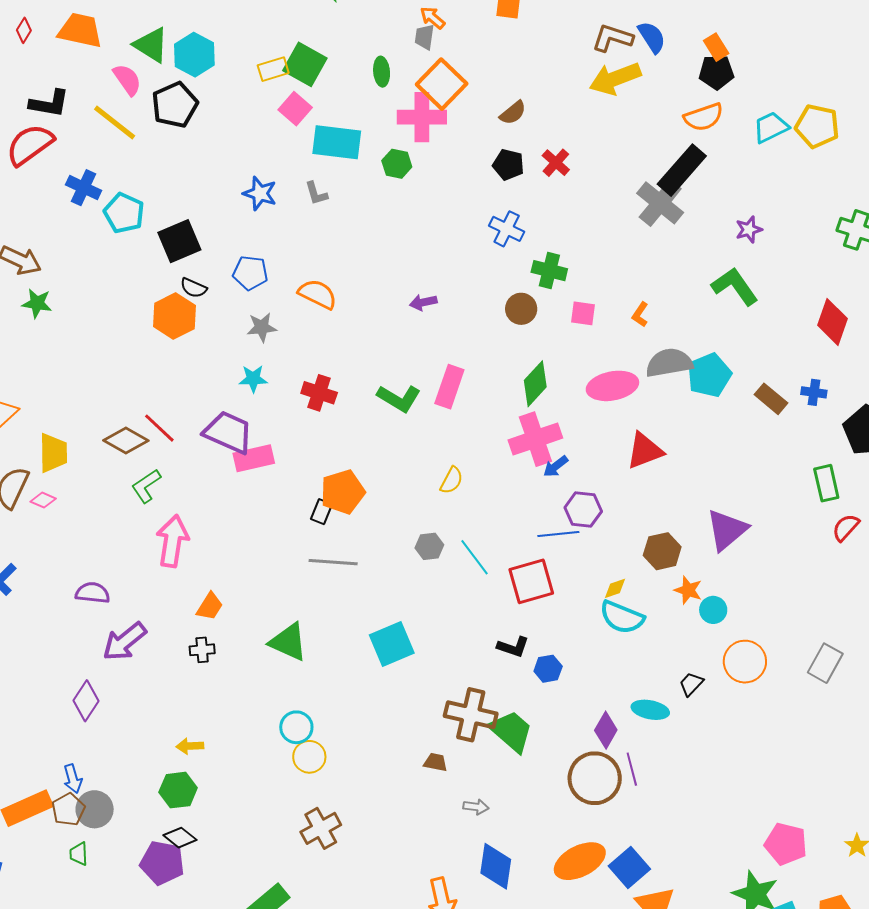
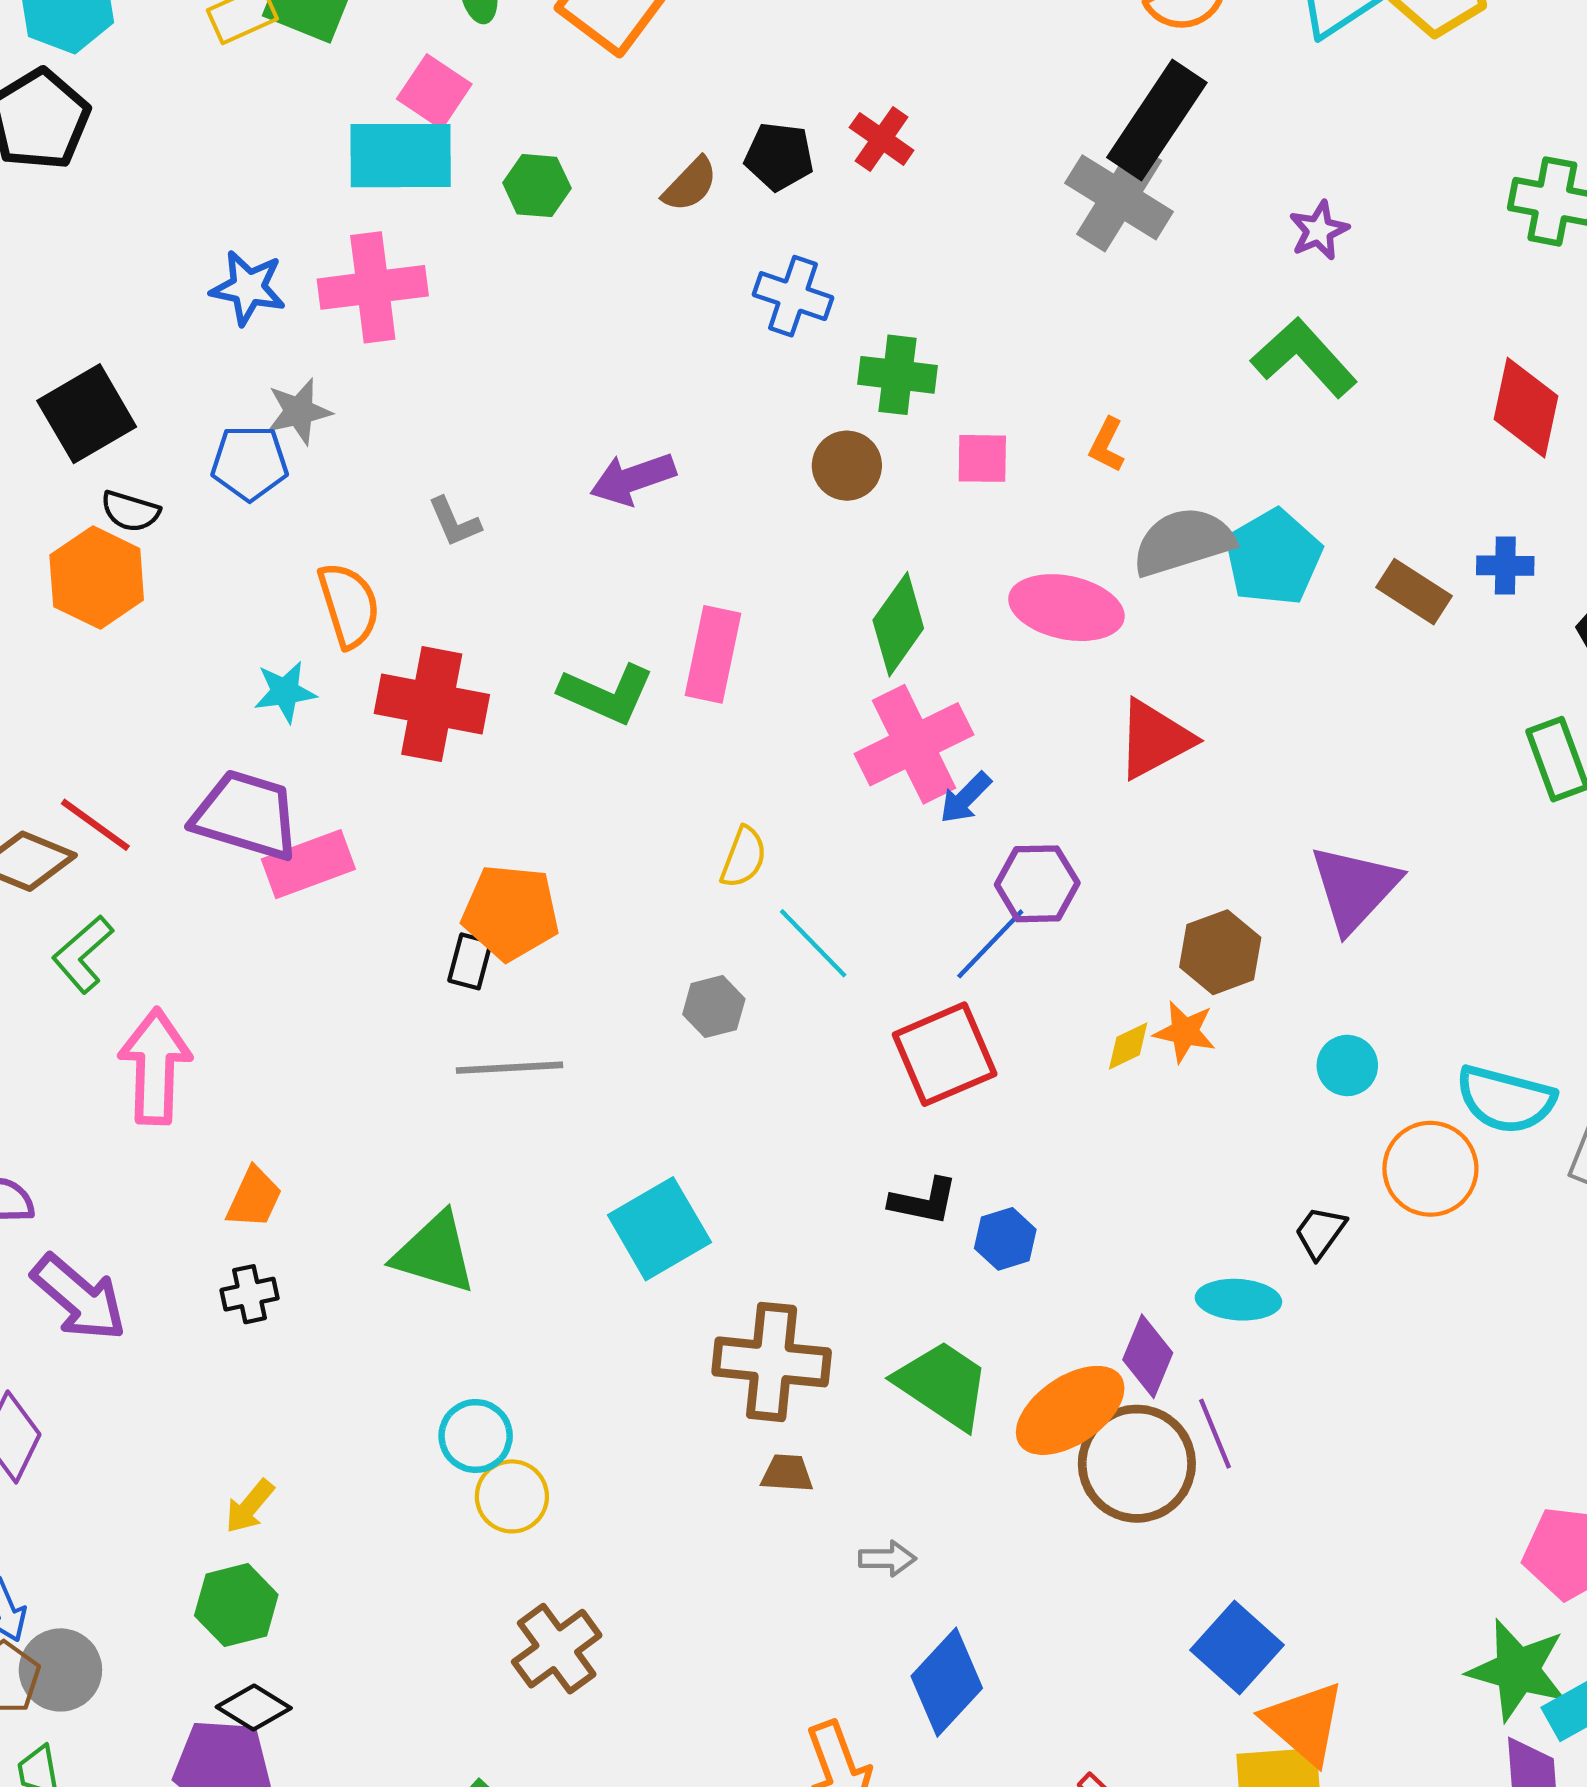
pink square: (295, 109) -> (434, 91), moved
brown semicircle: (513, 113) -> (690, 184), moved
pink cross: (422, 117) -> (373, 287), moved
gray L-shape: (316, 193) -> (454, 522), moved
orange semicircle: (318, 294) -> (349, 605), moved, turned 54
purple arrow: (423, 302) -> (633, 479), size x1.4
gray star: (262, 327) -> (299, 411), moved
pink ellipse: (612, 386) -> (1066, 608), turned 30
red cross: (319, 393) -> (432, 704), size x1.4
orange pentagon: (343, 492) -> (511, 912), turned 30
blue line: (558, 534) -> (990, 944), turned -33
cyan line: (474, 557) -> (813, 943), moved
orange star: (688, 590) -> (1185, 1032), moved
cyan semicircle: (622, 617) -> (1506, 1099), moved
purple arrow: (125, 642) -> (79, 1298), turned -93
brown cross: (471, 715) -> (772, 1362), moved
yellow arrow: (190, 746) -> (250, 1506), turned -40
orange ellipse: (580, 861) -> (1070, 1410), moved
blue diamond: (496, 866) -> (947, 1682), turned 42

